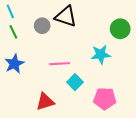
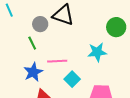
green line: (13, 32) -> (32, 43), moved
blue star: (14, 64) -> (33, 72), moved

